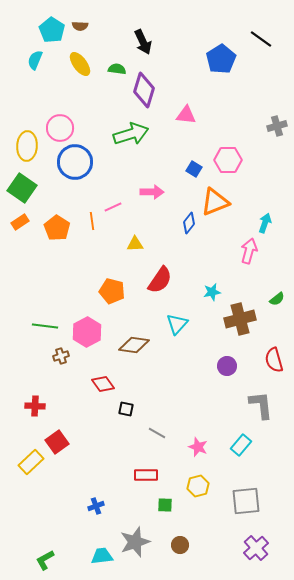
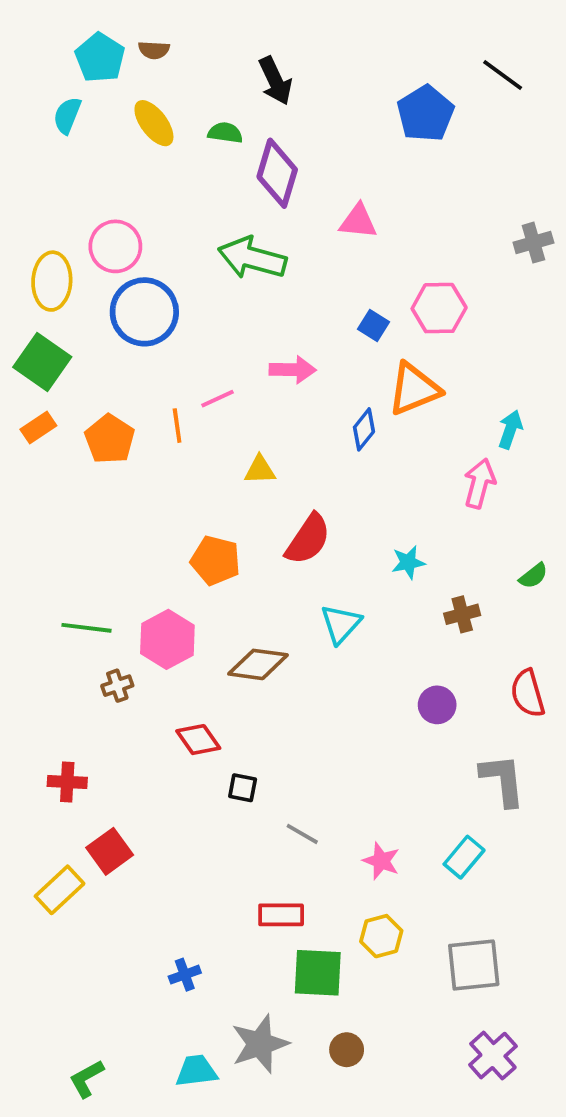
green arrow: (131, 134) -> (252, 258), turned -148
brown cross: (240, 319) -> (462, 614), size x0.6
green square: (165, 505) -> (318, 973), size x1.8

